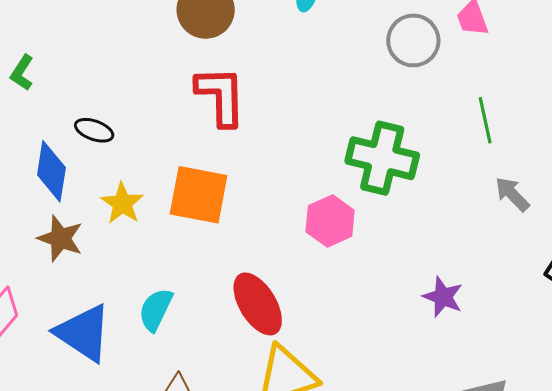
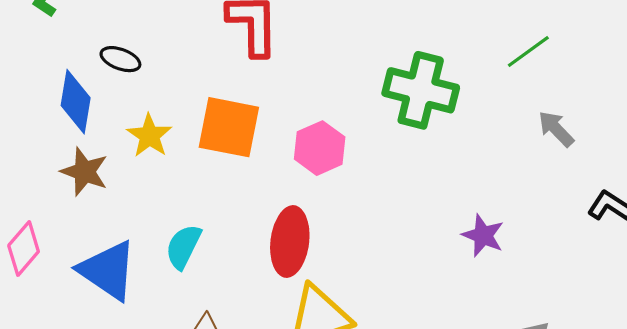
green line: (485, 120) -> (528, 52), turned 66
pink hexagon: (330, 221) -> (320, 148), moved
red ellipse: (258, 304) -> (290, 242), turned 38

